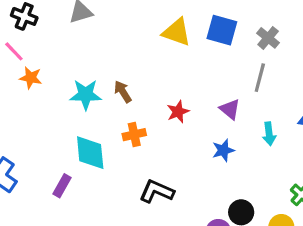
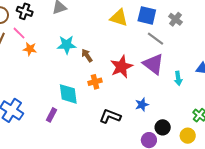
gray line: (260, 78) -> (156, 39), moved, turned -66
cyan star: (86, 95) -> (67, 45), moved
purple triangle: (230, 109) -> (153, 64), size x1.6
red star: (178, 112) -> (121, 67), size x1.6
blue star: (223, 150) -> (142, 105), moved

